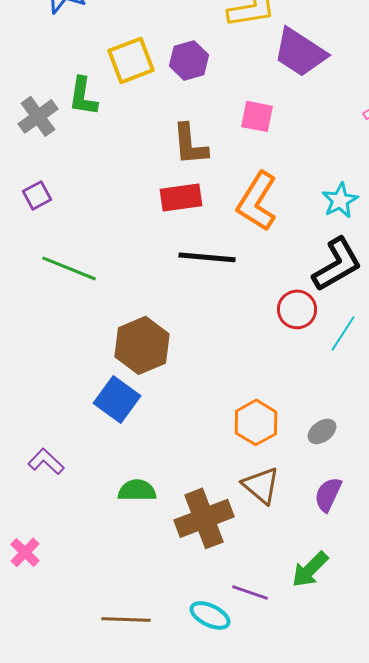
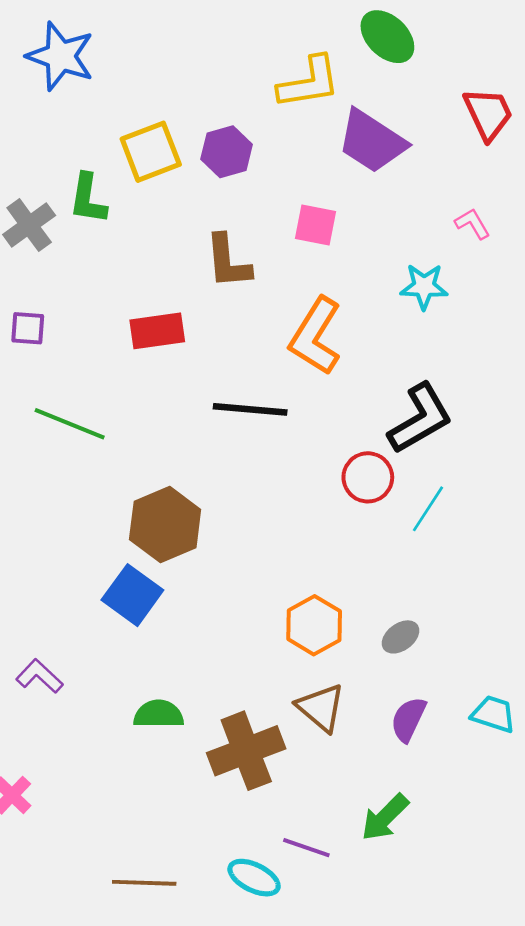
purple square: (37, 195) -> (28, 328), turned 32
red rectangle: (181, 197) -> (157, 331), moved
cyan star: (340, 200) -> (424, 286), moved, turned 30

